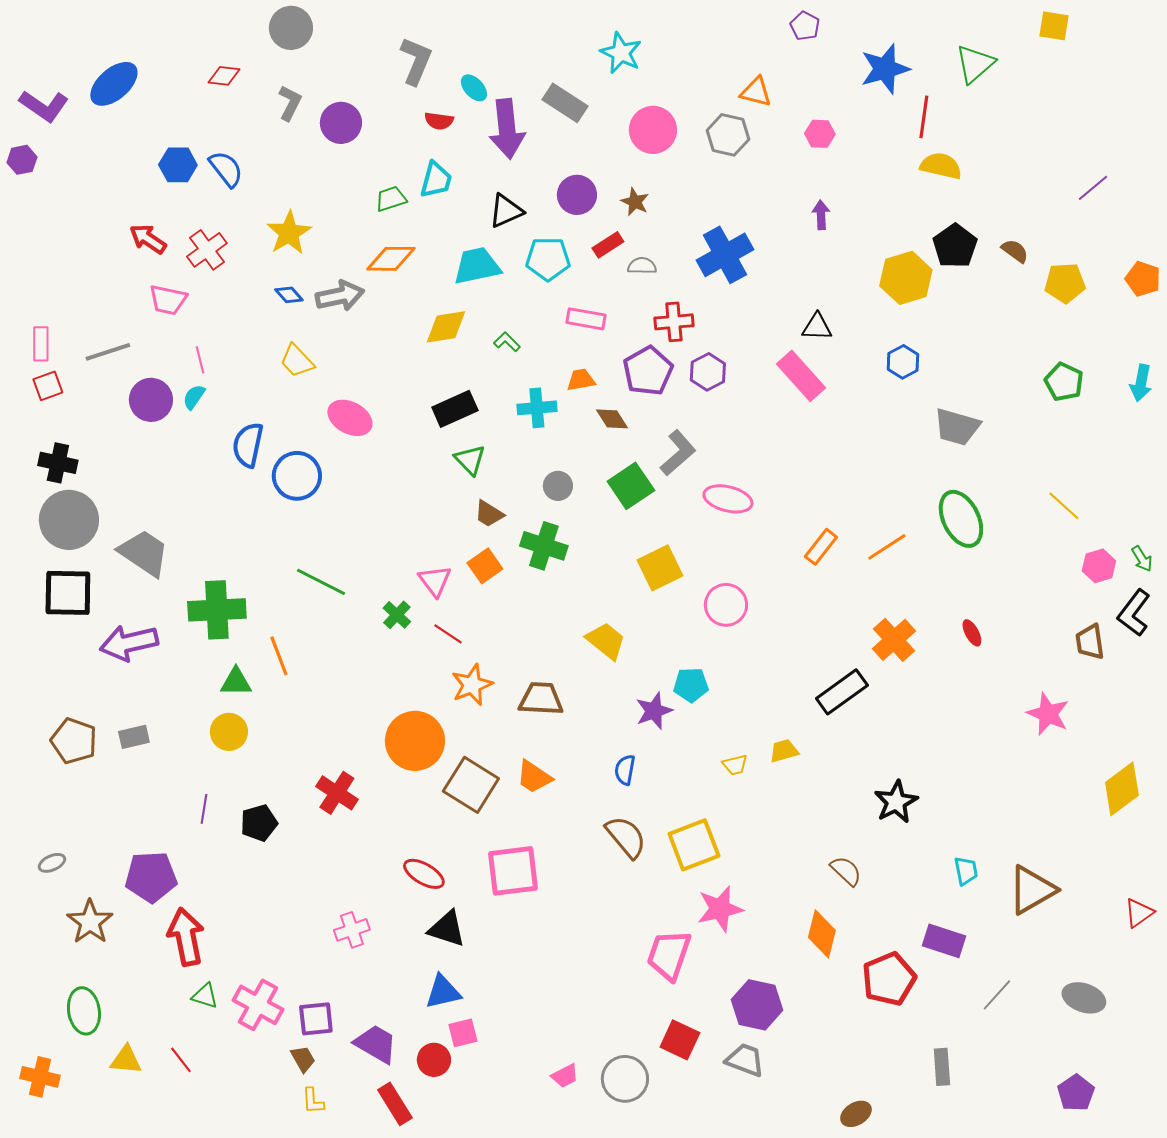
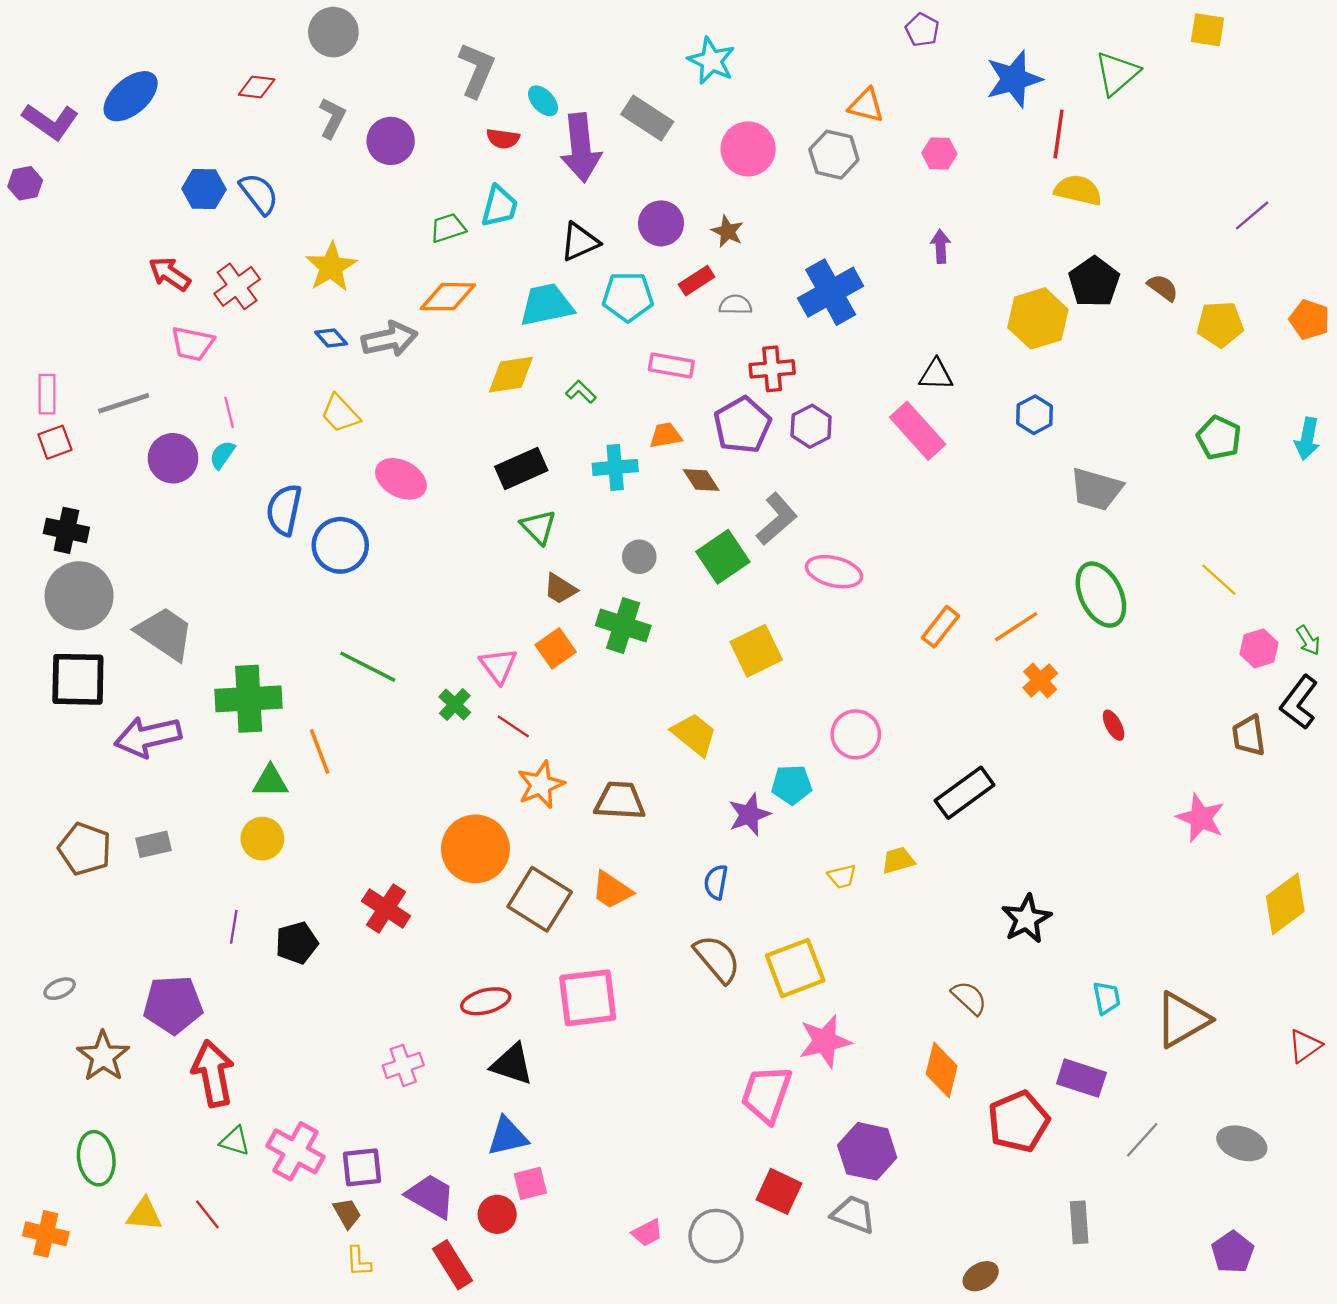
pink circle: (726, 605) -> (856, 734), moved
orange cross: (894, 640) -> (1040, 680), moved, size x0.7
red ellipse: (424, 874) -> (486, 1001), turned -45

